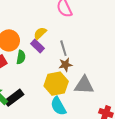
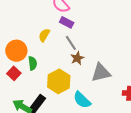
purple rectangle: (37, 46) -> (67, 22), moved
yellow hexagon: (56, 84) -> (59, 81), moved

